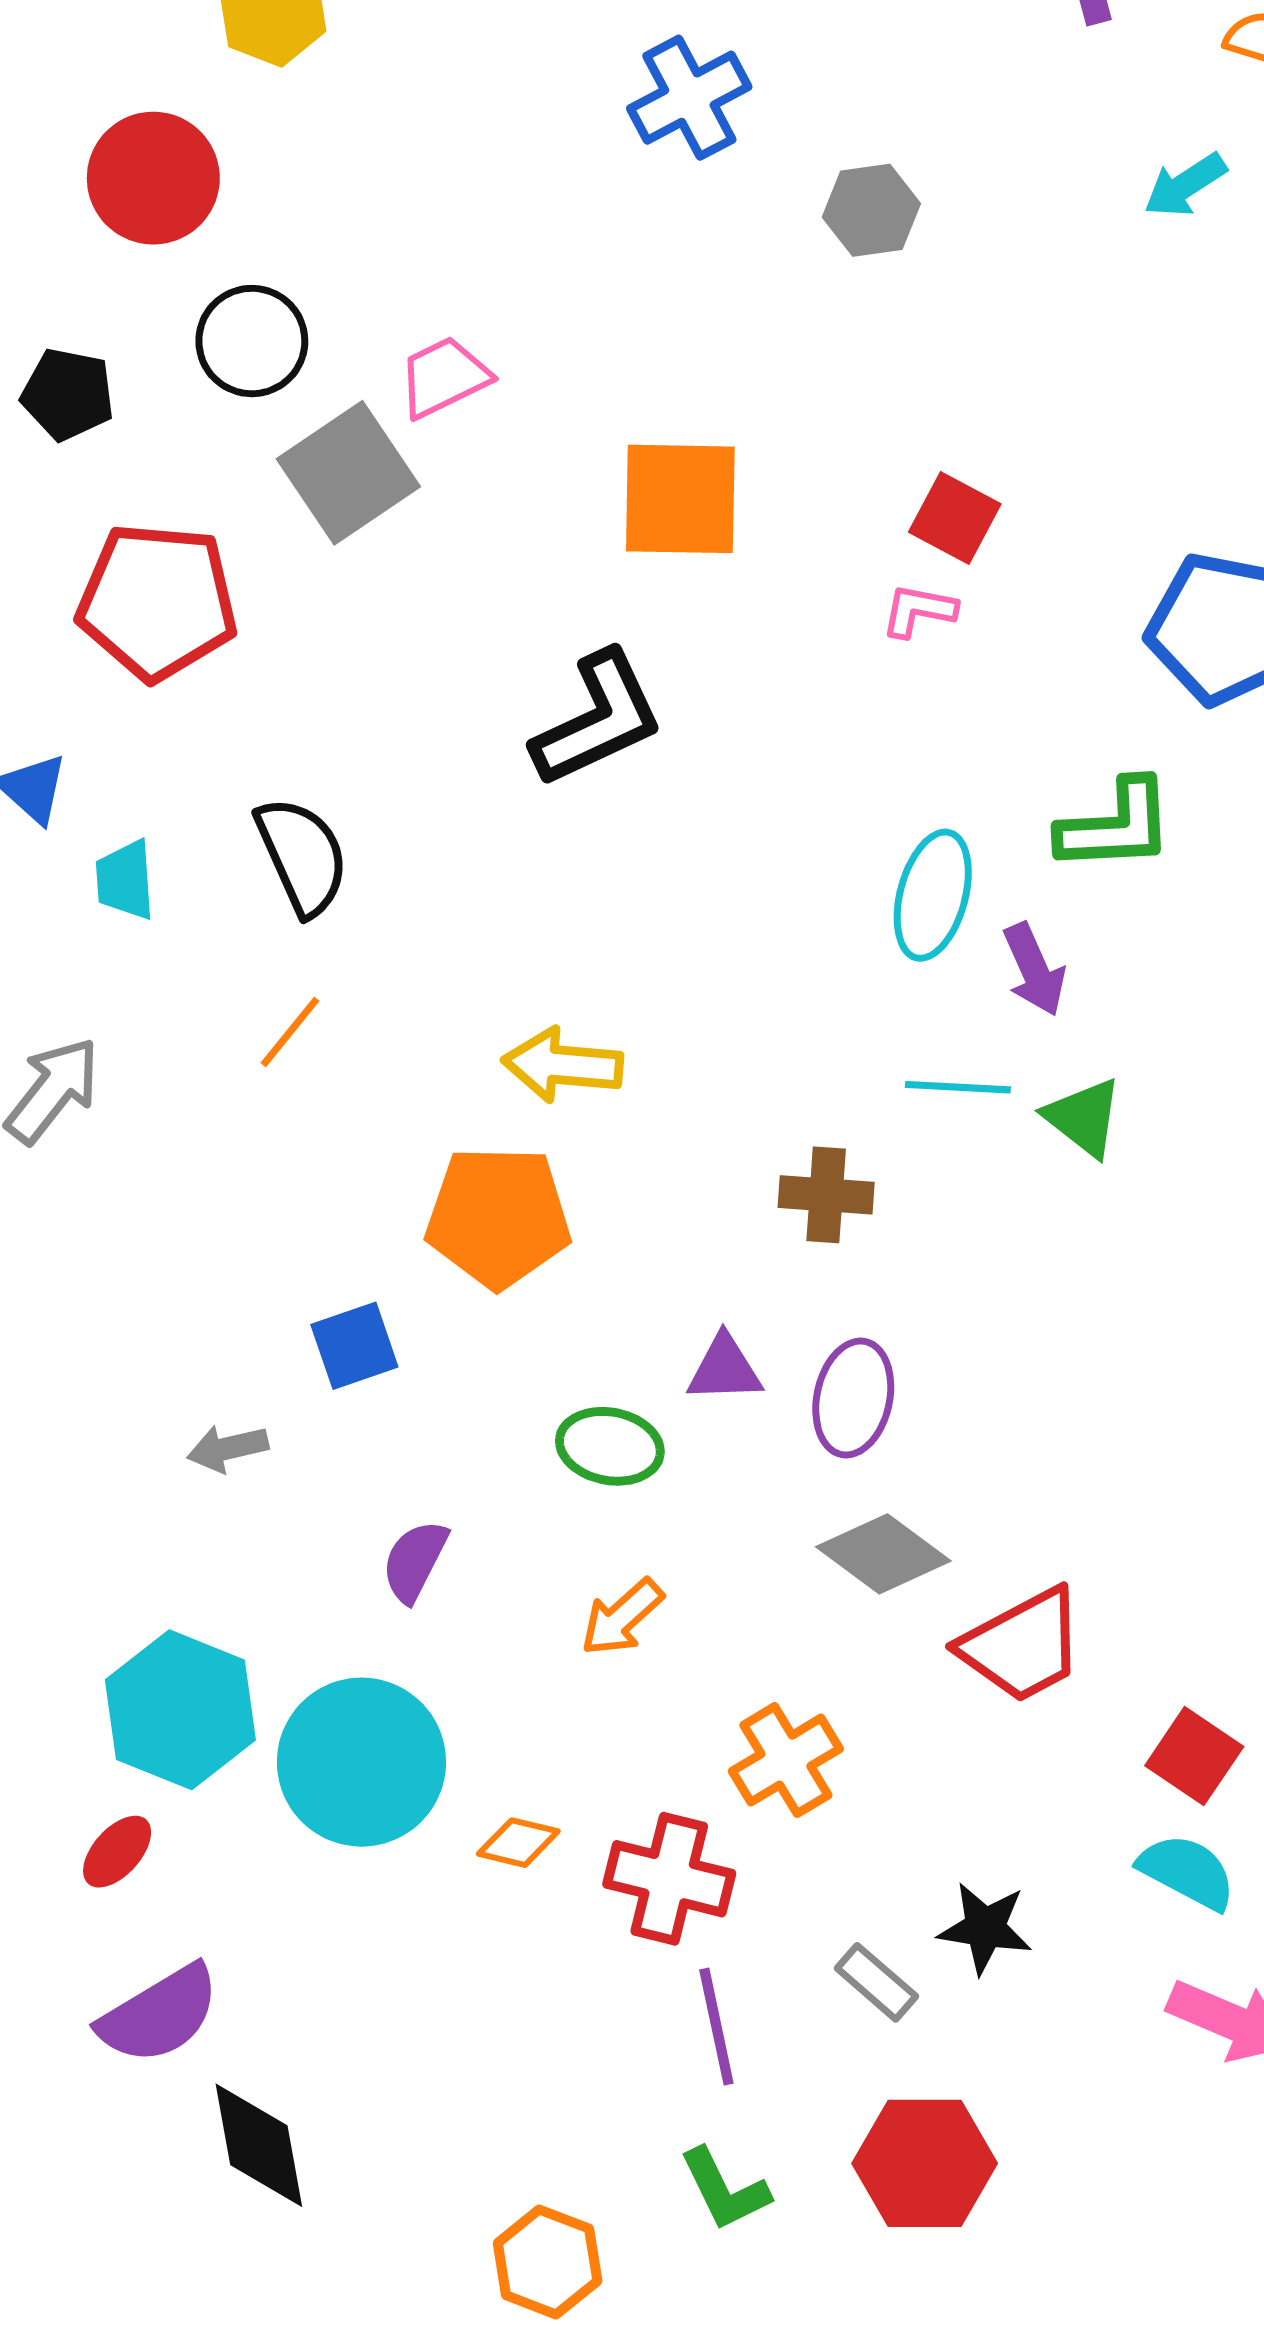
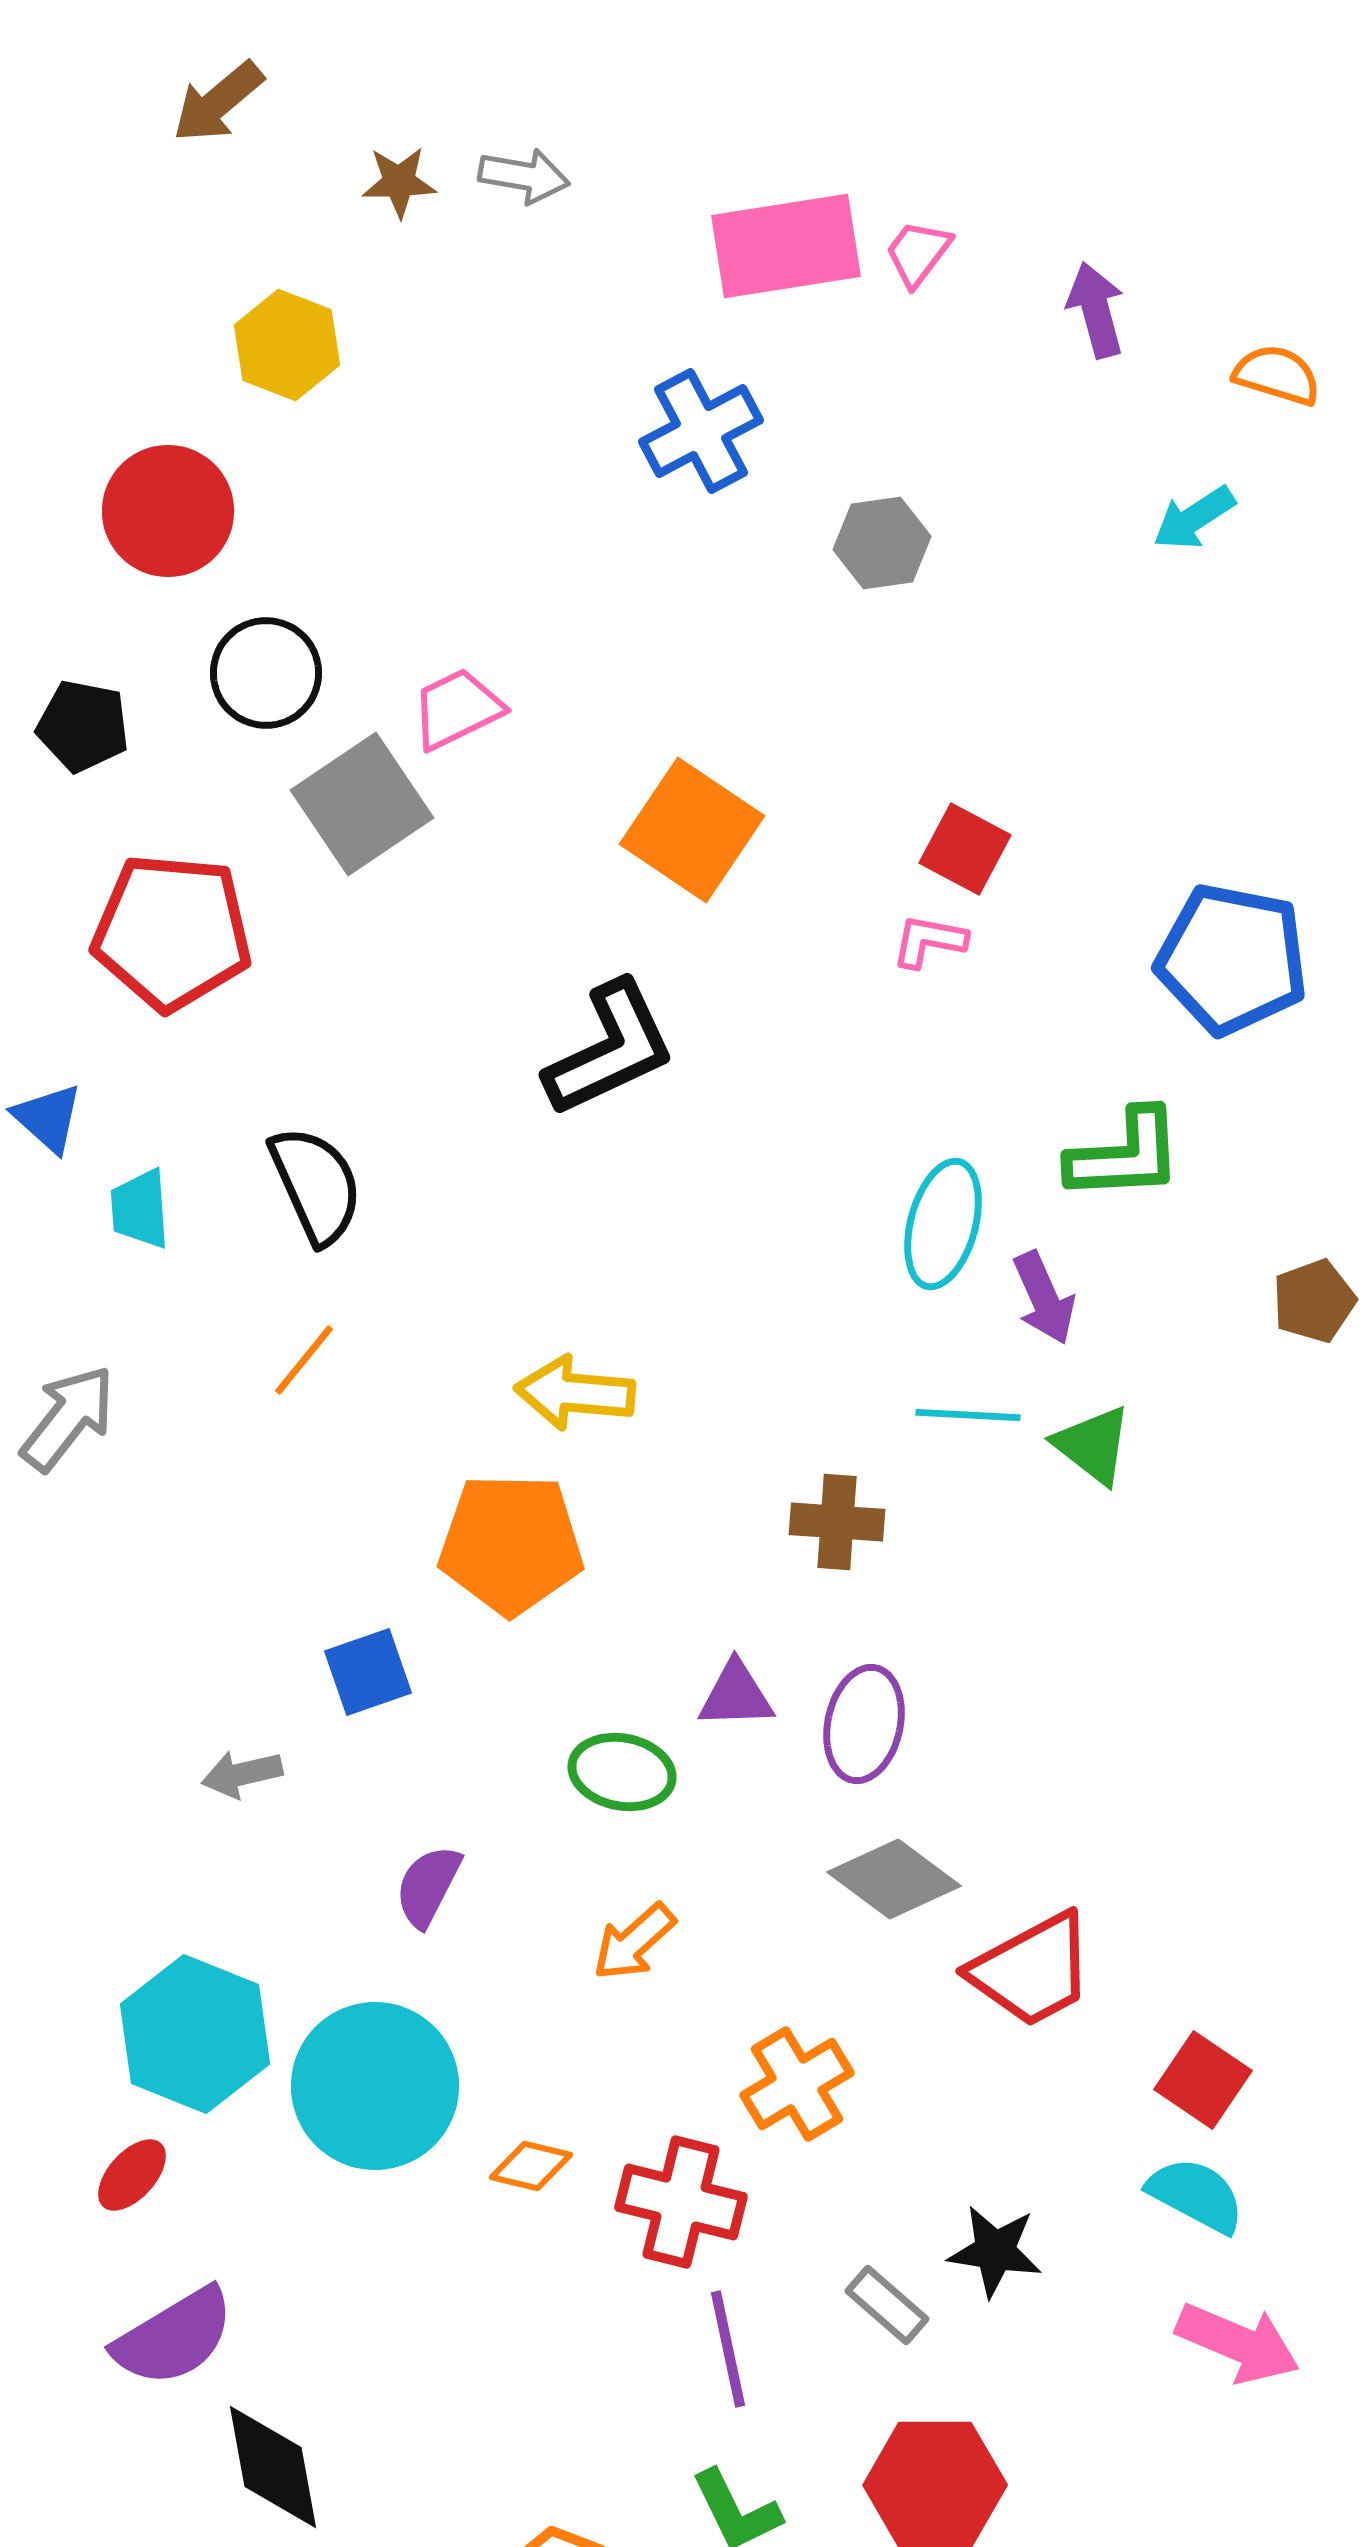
orange square: (680, 499) -> (692, 830), turned 33

